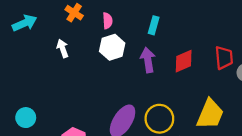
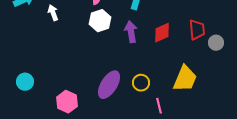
white arrow: (63, 48) -> (53, 13), moved
yellow circle: (159, 119) -> (141, 83), size x0.7

